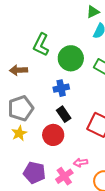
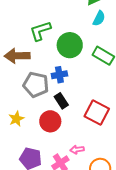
green L-shape: (41, 45) -> (40, 31), turned 45
brown arrow: (19, 70) -> (17, 56), size x1.4
gray pentagon: (21, 108) -> (36, 85), moved, turned 30

